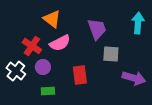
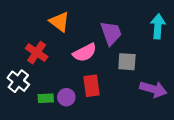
pink semicircle: (60, 43) -> (85, 53), moved
purple circle: (43, 67) -> (66, 97), moved
green rectangle: (48, 91) -> (46, 98), moved

